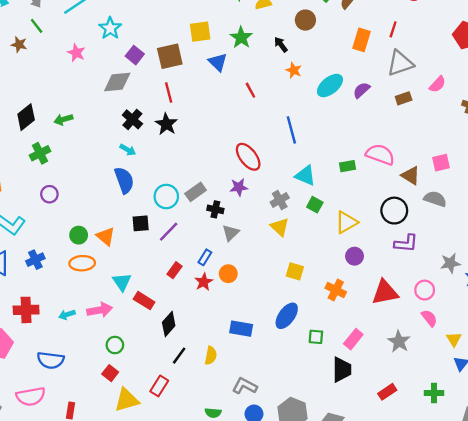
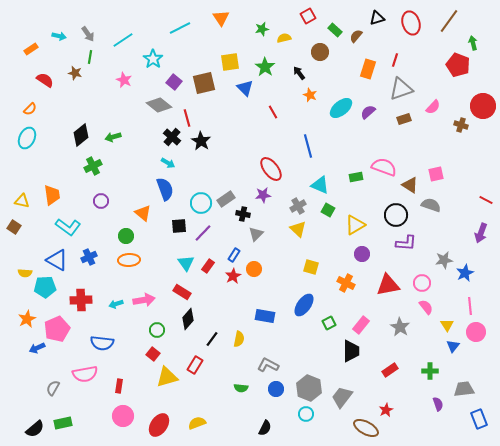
green line: (37, 26) -> (90, 57), turned 48
gray diamond: (117, 82) -> (159, 105), turned 45
red line: (169, 93) -> (187, 118), moved
orange triangle: (106, 236) -> (143, 213), moved
cyan triangle: (122, 282) -> (186, 263), moved
black diamond: (169, 324) -> (188, 319), moved
green square: (316, 337) -> (329, 323), turned -32

